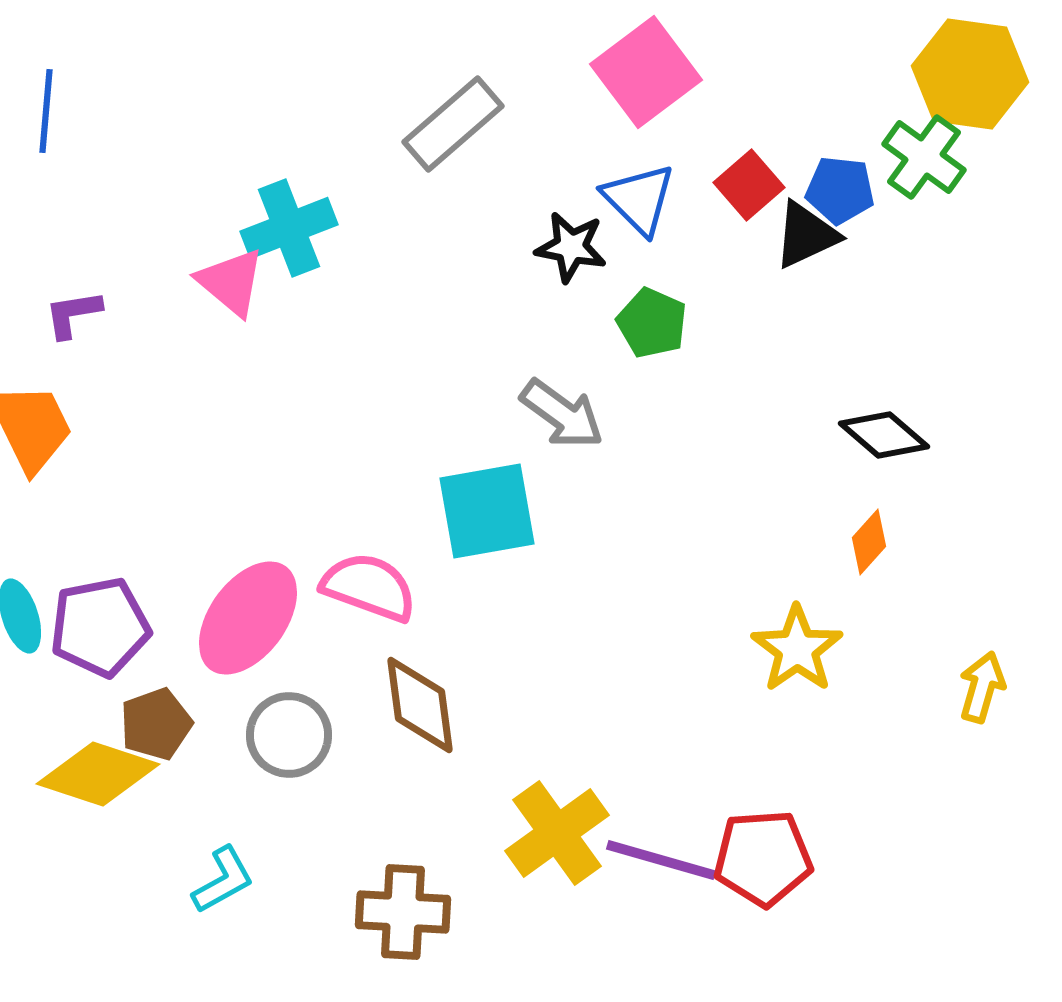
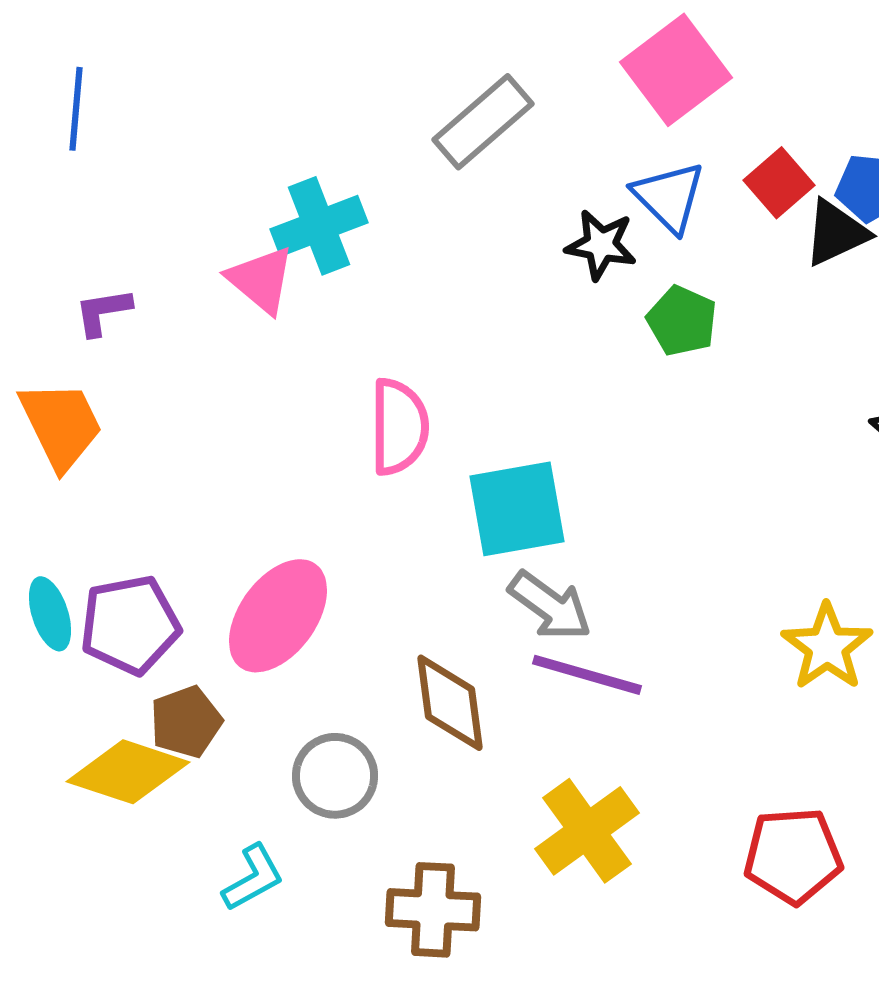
gray arrow: (562, 414) -> (550, 606), moved
pink semicircle: (369, 587) -> (399, 427), moved, turned 70
gray circle: (289, 735) -> (335, 776), moved
purple line: (661, 860) -> (587, 675), moved

